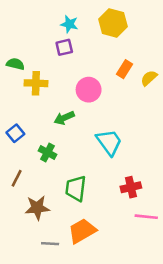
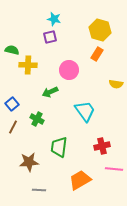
yellow hexagon: (113, 23) -> (100, 30), moved
yellow semicircle: (149, 78) -> (116, 84), moved, turned -128
brown line: (17, 178) -> (13, 127), moved
orange trapezoid: (82, 231) -> (80, 180), moved

